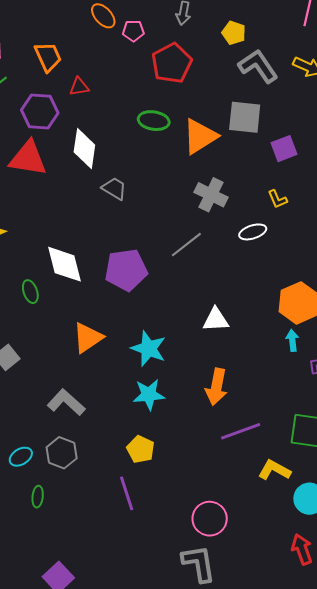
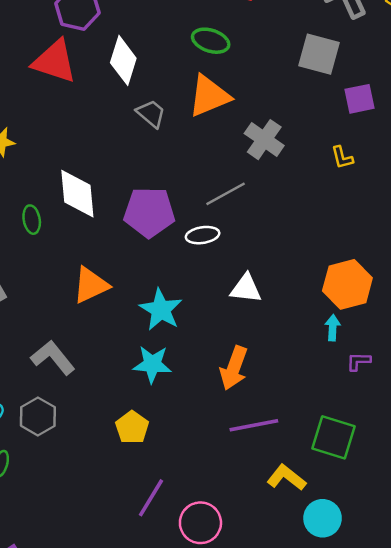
orange triangle: (200, 136) -> (209, 96), moved
white ellipse: (253, 232) -> (203, 235), moved
purple line: (127, 493) -> (151, 498), moved, turned 40

